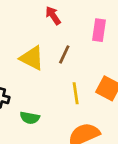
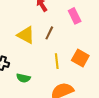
pink rectangle: (99, 30) -> (75, 16), turned -35

